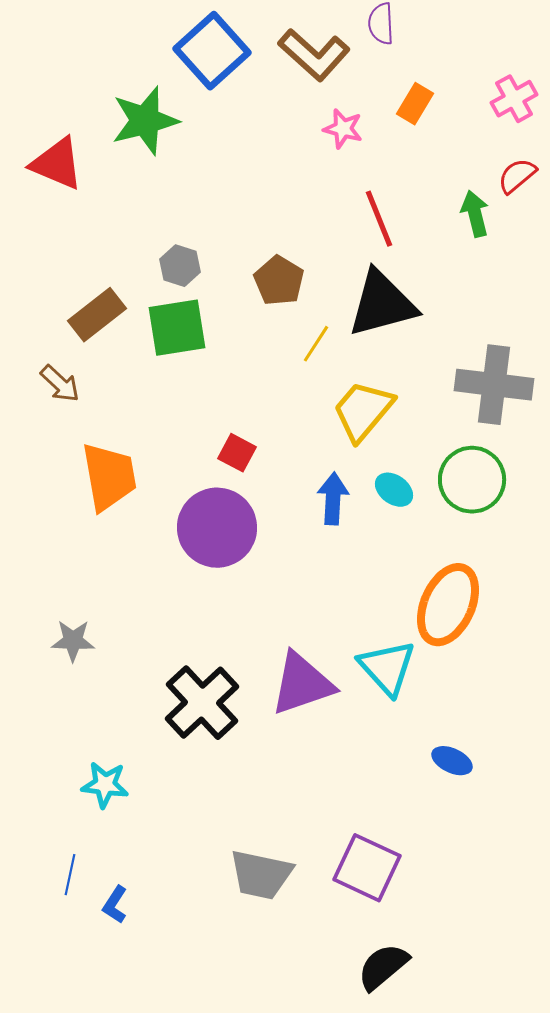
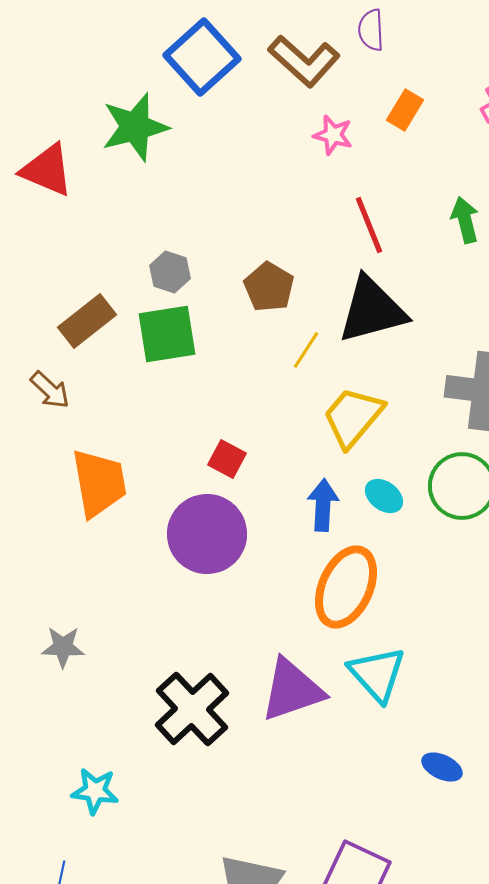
orange ellipse: (448, 605) -> (346, 587), moved

